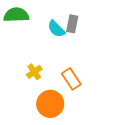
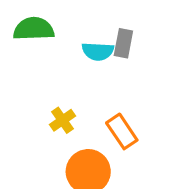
cyan semicircle: (56, 29) -> (98, 51), turned -42

